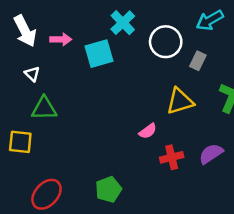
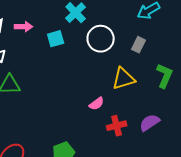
white circle: (166, 42) -> (101, 39), moved
cyan square: (99, 54) -> (56, 39), size x0.7

